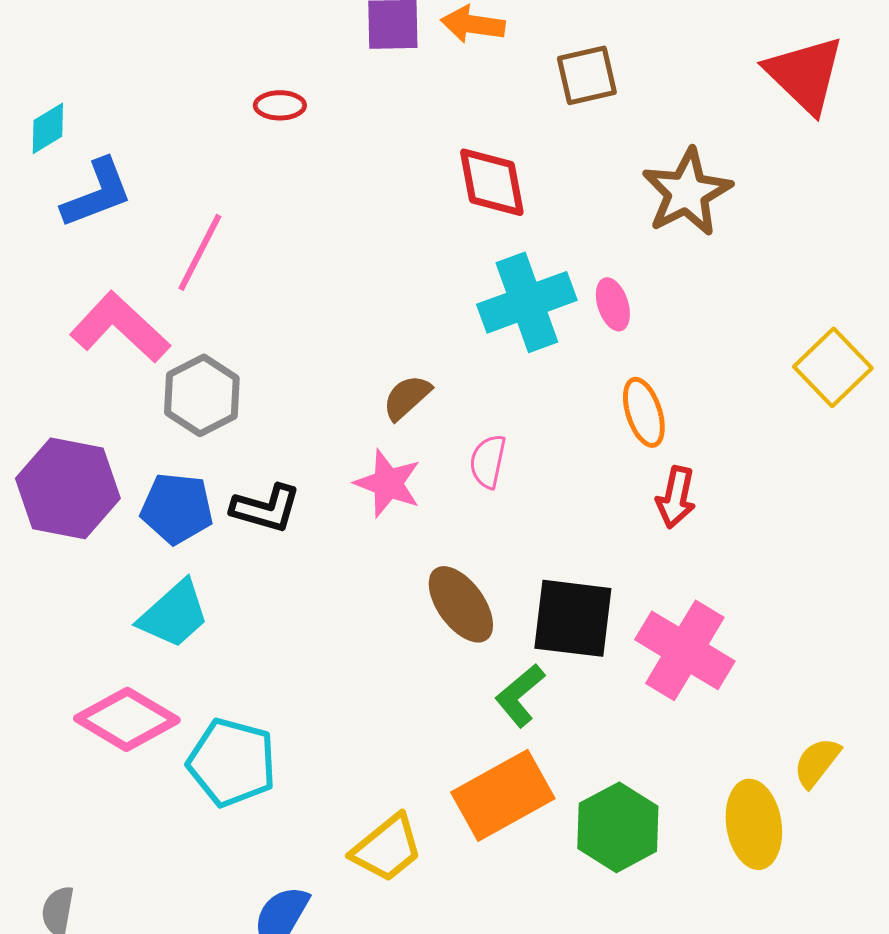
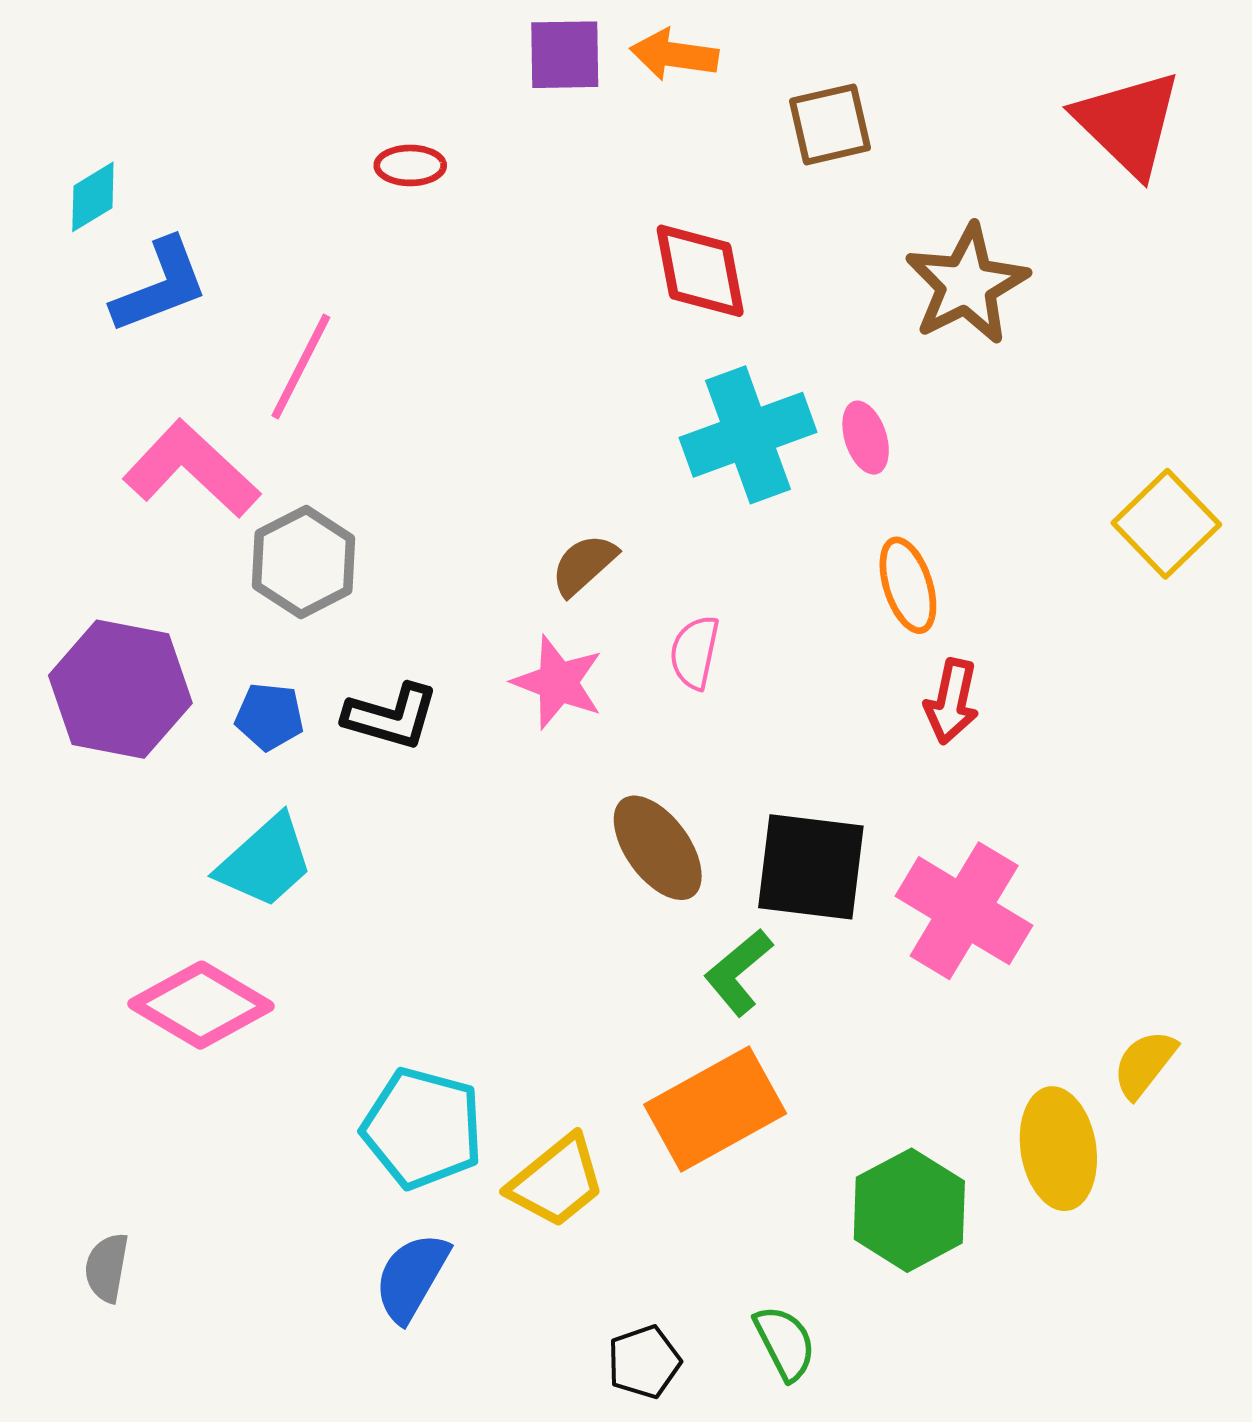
blue pentagon: (177, 508) -> (269, 717), size x0.7
cyan pentagon: (232, 762) -> (423, 1128), moved
green hexagon: (618, 827) -> (909, 1210), moved

